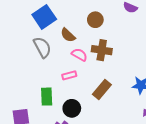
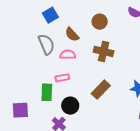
blue square: (44, 17) -> (50, 15), size x0.7
pink semicircle: (79, 55) -> (68, 55), moved, turned -35
pink rectangle: (69, 75) -> (62, 78), moved

